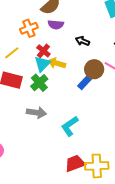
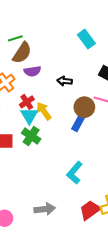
red cross: (43, 51) -> (27, 102), turned 32
yellow arrow: (57, 63) -> (44, 111), turned 54
gray arrow: (36, 113) -> (45, 209), moved

